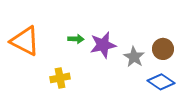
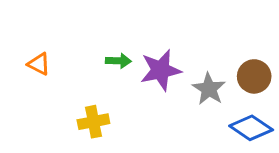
orange triangle: (25, 41) -> (39, 64), size x0.5

